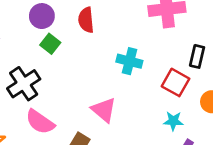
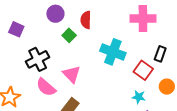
green square: (50, 44) -> (69, 35), moved
cyan cross: (129, 61) -> (113, 52), size x1.4
pink triangle: (104, 110) -> (72, 74), moved

